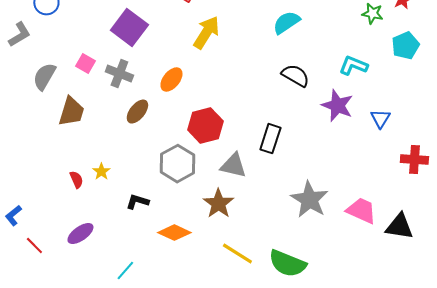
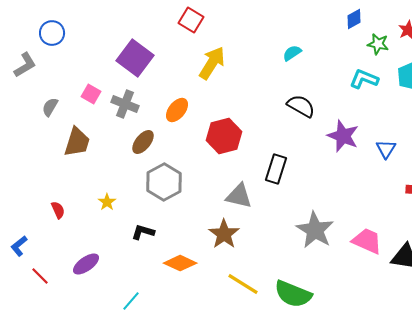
cyan semicircle: (286, 23) -> (292, 53), size x0.7
cyan L-shape: (353, 66) -> (364, 79), moved
gray semicircle: (44, 77) -> (50, 107), size x0.7
red hexagon: (205, 126) -> (224, 136), moved
gray hexagon: (177, 164) -> (164, 182), moved
red semicircle: (76, 180) -> (58, 210), moved

